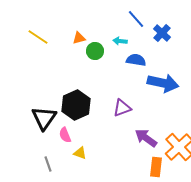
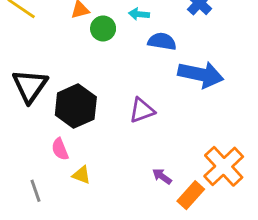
black triangle: (44, 118) -> (30, 86), moved
purple arrow: (146, 138) -> (162, 176), moved, size x0.6
orange rectangle: (156, 167) -> (191, 195), turned 36

